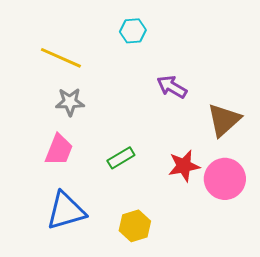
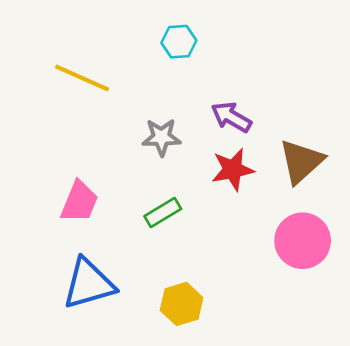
gray star: (70, 102) -> (161, 137), moved
red star: (184, 166) -> (233, 169), moved

